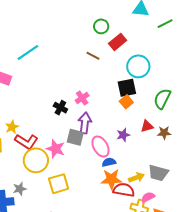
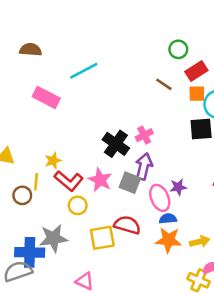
orange square: (126, 102) -> (197, 94), moved, turned 32
black cross: (60, 108) -> (116, 144), size x1.5
purple star: (123, 135) -> (178, 187), moved
pink star: (56, 149) -> (100, 180), moved
yellow circle: (36, 160) -> (78, 205), size x0.6
gray star: (20, 189) -> (53, 238), size x1.6
red semicircle: (124, 190) -> (127, 225), moved

